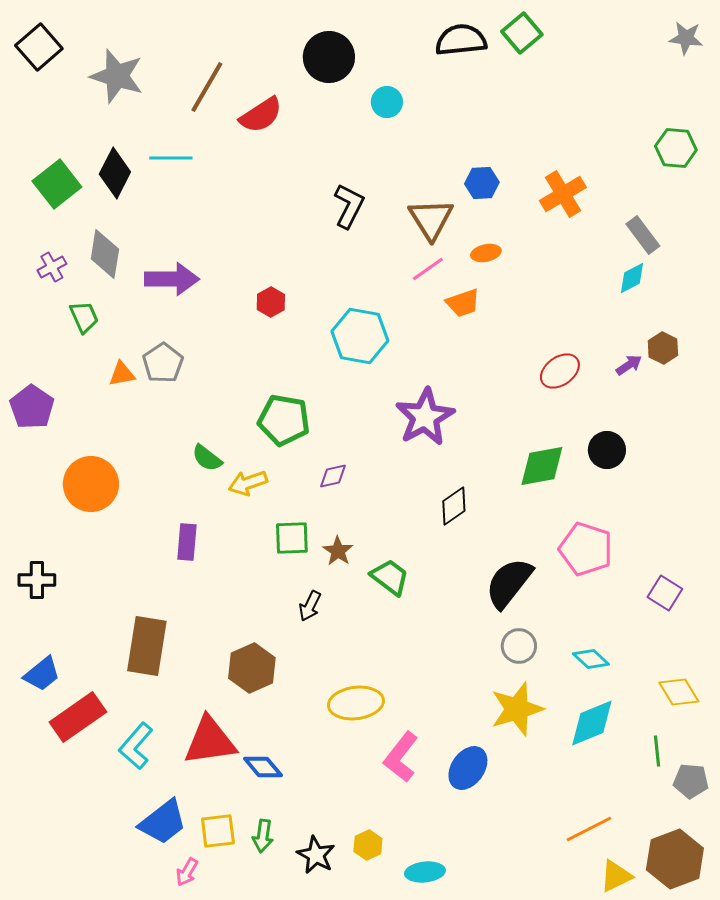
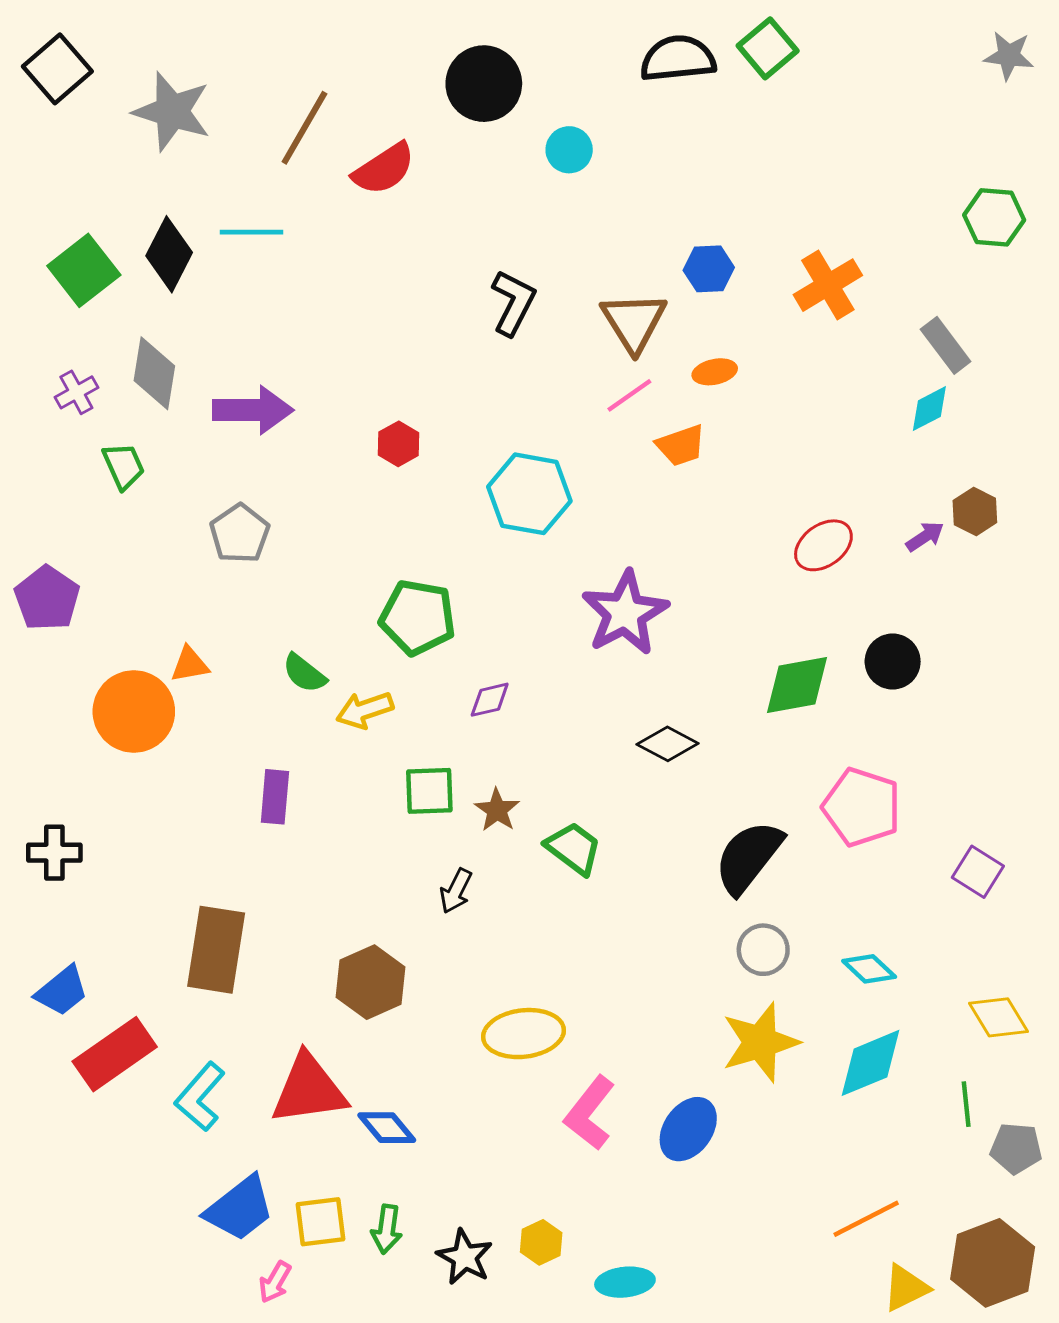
orange triangle: (122, 374) -> (190, 664), moved
black diamond: (454, 506) -> (668, 744), turned 63

